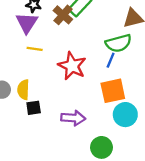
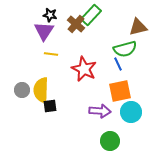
blue line: (111, 60) -> (118, 64), turned -48
yellow semicircle: (23, 90) -> (41, 90), size x1.4
purple arrow: (73, 118) -> (100, 111), moved

